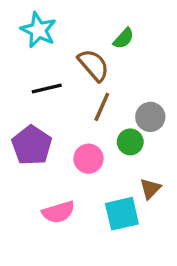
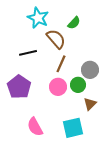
cyan star: (38, 30) -> (38, 18), moved
pink circle: (88, 159) -> (58, 87), moved
brown triangle: (150, 189) -> (90, 104), moved
pink semicircle: (58, 212) -> (35, 127), turned 78

